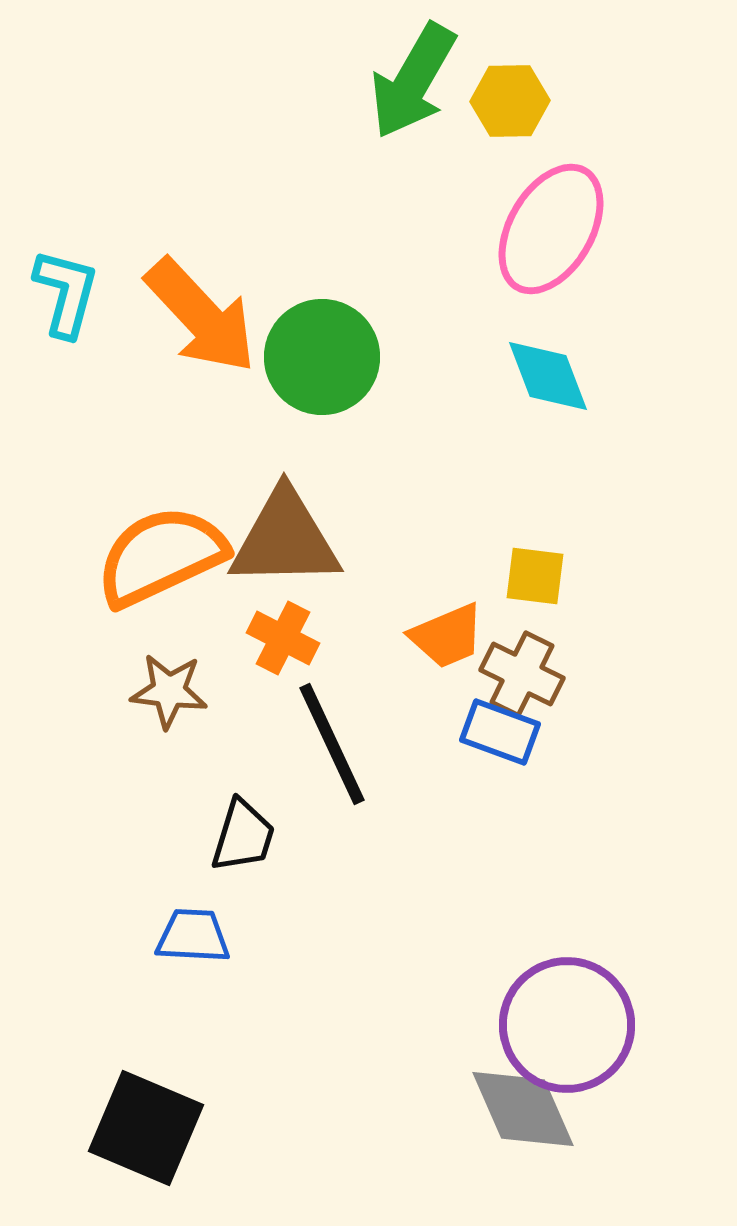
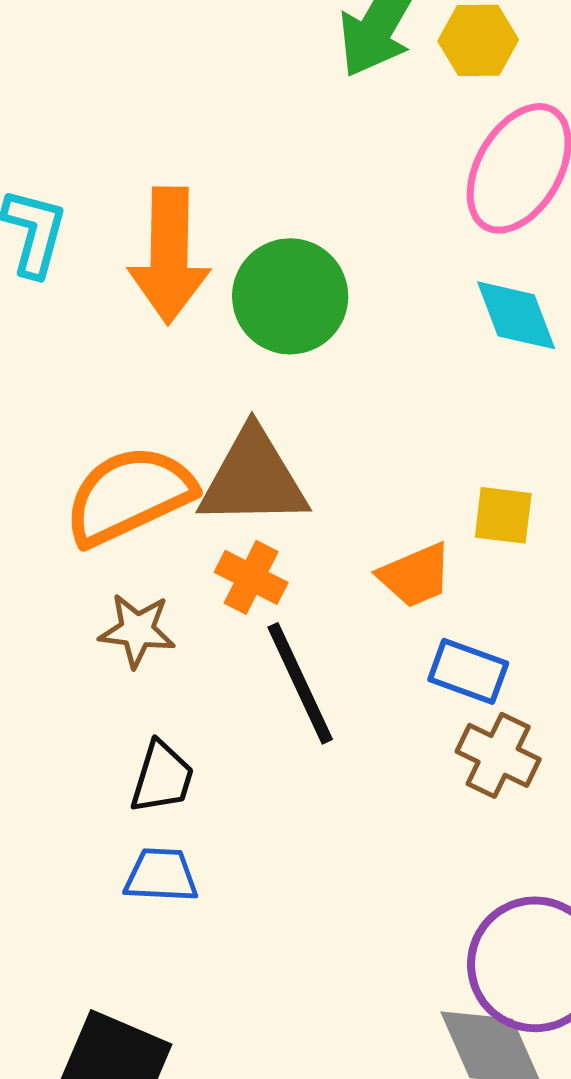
orange arrow: (201, 316) -> (169, 255), turned 44
brown cross: (522, 674) -> (498, 755), moved
black trapezoid: (243, 836) -> (162, 777), moved

